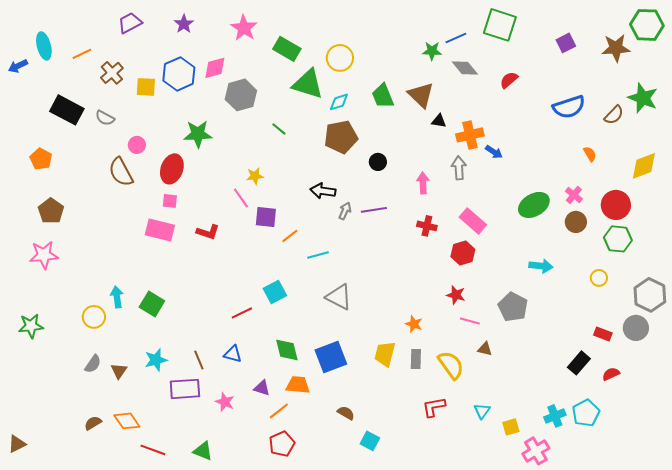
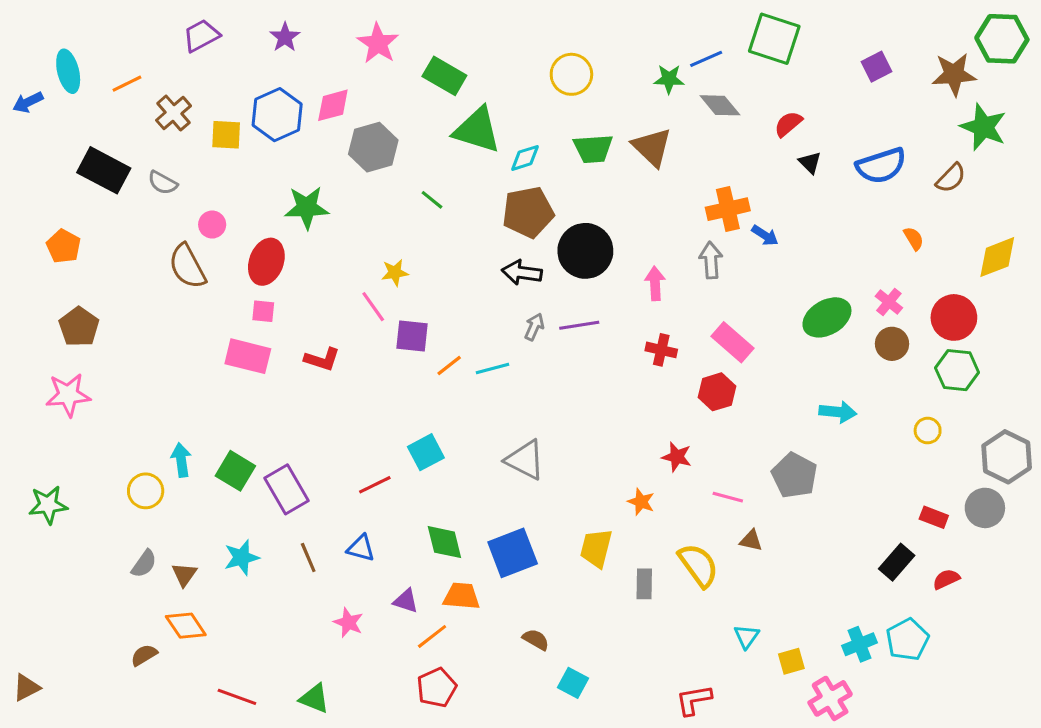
yellow circle: (340, 58) -> (571, 74), moved
green trapezoid: (383, 96) -> (593, 149), turned -72
green star: (643, 98) -> (983, 127), moved
black triangle: (439, 121) -> (810, 163), moved, turned 35
black circle: (378, 162) -> (585, 251), size x2.0
black arrow: (323, 191) -> (522, 273), moved
cyan line: (318, 255) -> (492, 369), moved
red star: (456, 295) -> (677, 457), moved
gray rectangle: (416, 359) -> (644, 584), moved
purple rectangle: (185, 389) -> (286, 489), moved, turned 64
red L-shape: (434, 407) -> (694, 700), moved
orange diamond: (127, 421) -> (186, 626), moved

